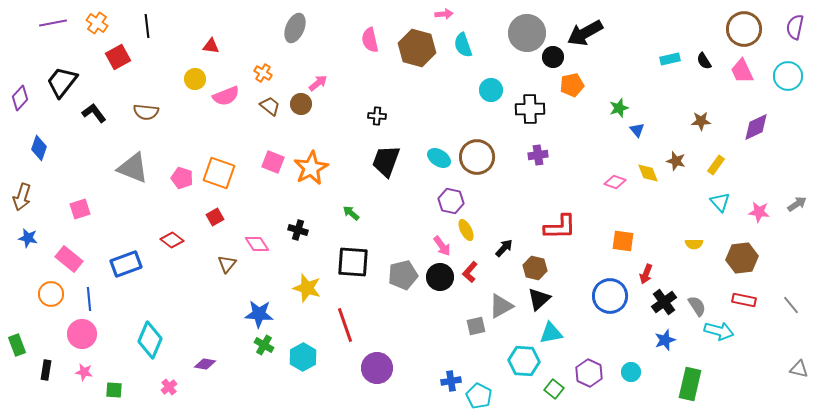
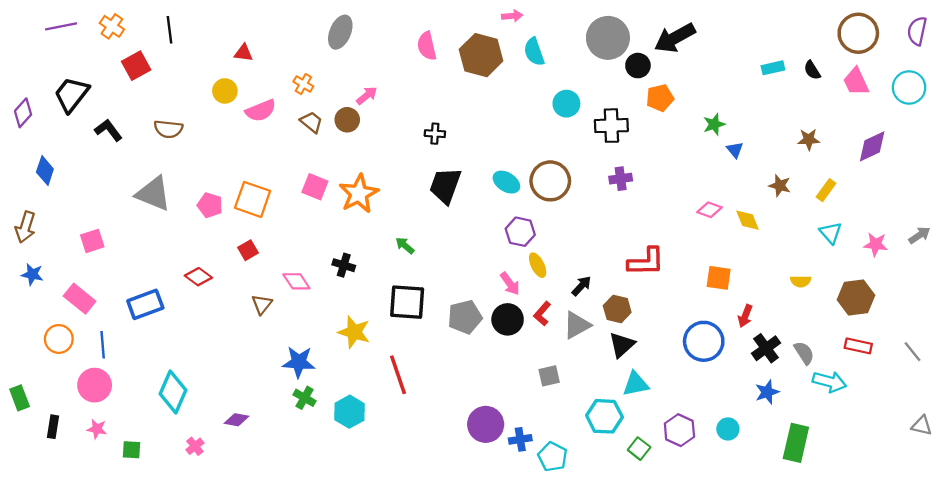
yellow diamond: (648, 173) -> (748, 220), moved
gray triangle: (501, 306) -> (577, 325), moved
purple circle: (377, 368) -> (486, 424), moved

